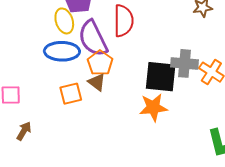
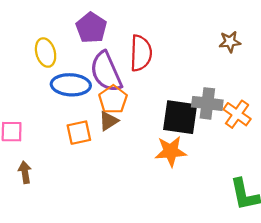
yellow ellipse: (64, 21) -> (46, 53), moved
brown triangle: (97, 82) -> (109, 121), turned 48
brown arrow: (24, 131) -> (25, 172), turned -42

